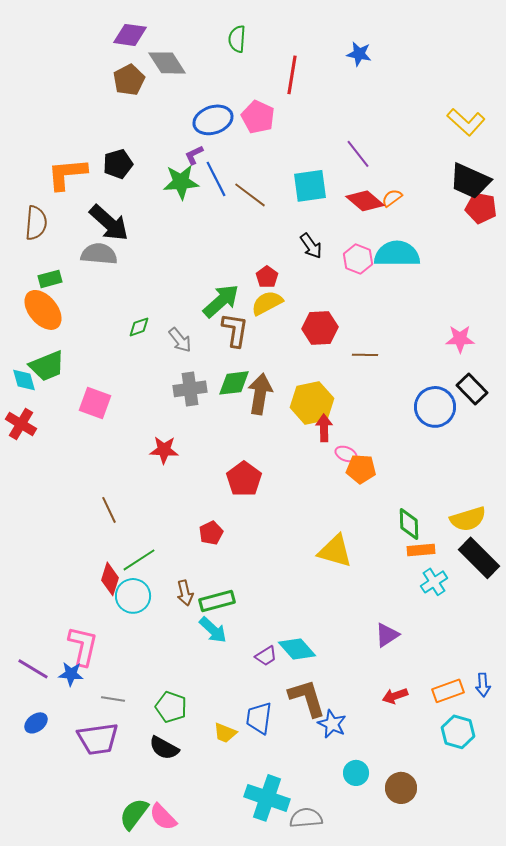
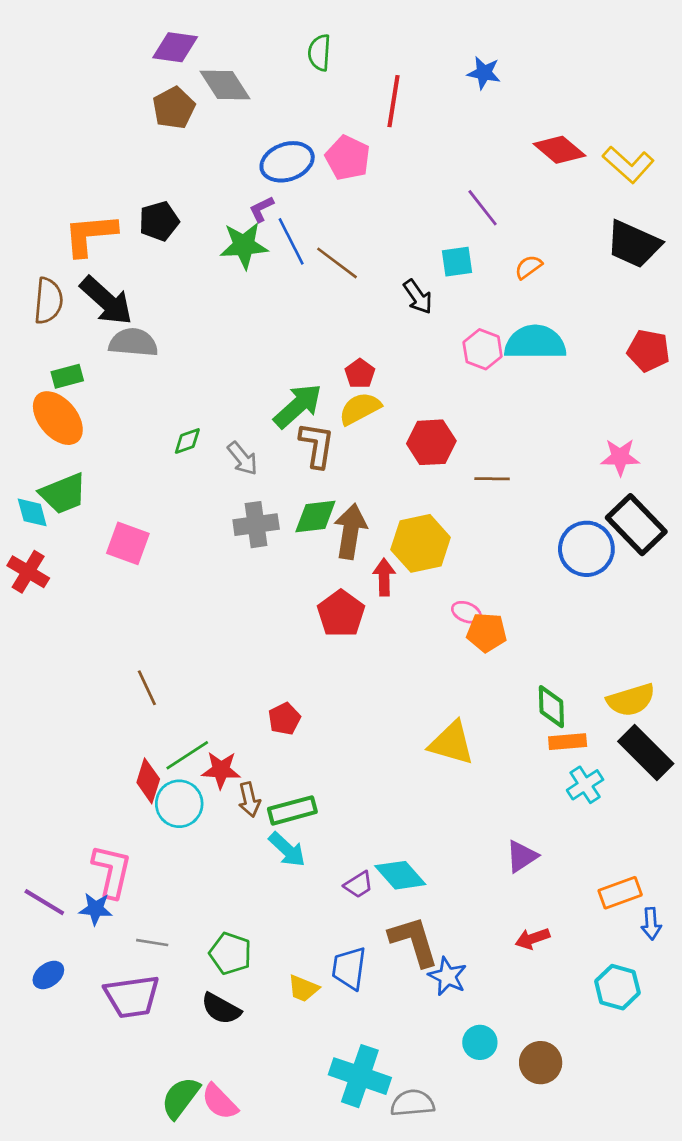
cyan square: (310, 186) -> (457, 262), moved, size x0.7
red diamond: (365, 201) -> (559, 150), moved
red pentagon: (481, 208) -> (648, 351), moved
black arrow: (109, 223) -> (106, 301), moved
black arrow: (311, 246) -> (418, 297), moved
black rectangle: (472, 389) -> (636, 525), size x1.4
red arrow: (324, 428) -> (384, 577), moved
red star: (164, 450) -> (221, 770), moved
red pentagon: (244, 479) -> (341, 614), moved
orange rectangle: (448, 691) -> (620, 893), moved

